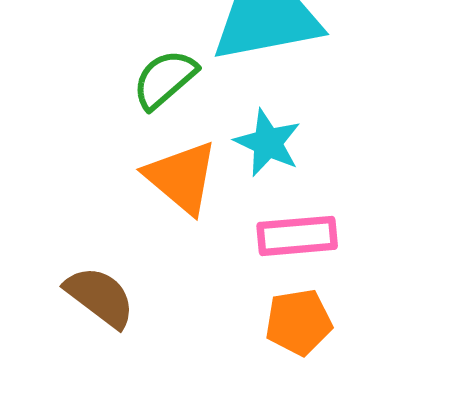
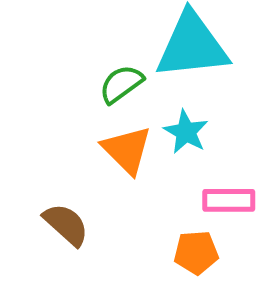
pink rectangle: (297, 236) -> (229, 200), moved

